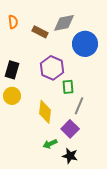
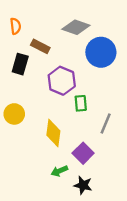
gray diamond: (64, 23) -> (76, 27), turned 30
brown rectangle: (40, 32) -> (40, 46), moved
black rectangle: (12, 70) -> (20, 64), moved
gray line: (79, 106) -> (106, 123), moved

